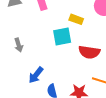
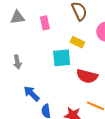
blue arrow: (36, 75) -> (32, 94), turned 90

